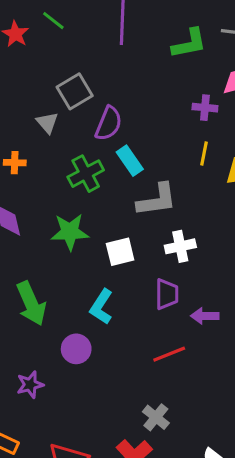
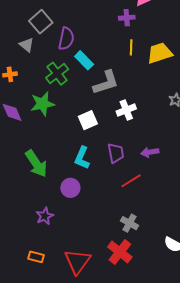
green star: (70, 232) -> (42, 104), moved
purple trapezoid: (167, 294) -> (116, 153), moved

